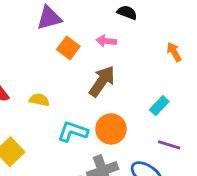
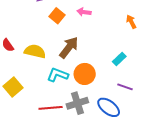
brown arrow: (102, 81) -> (69, 47), moved
yellow semicircle: (39, 100) -> (35, 51), size x1.5

